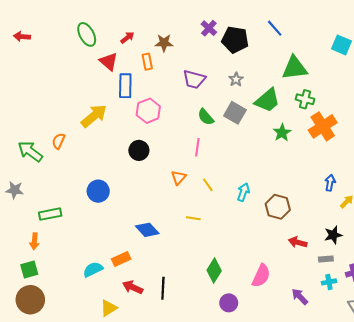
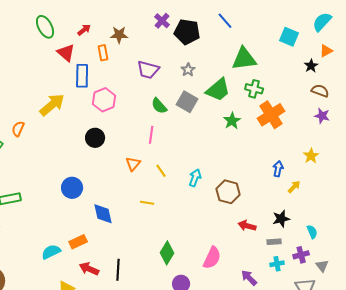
blue circle: (98, 191) -> (72, 188), moved
blue diamond: (147, 230) -> (103, 214), turned 30

